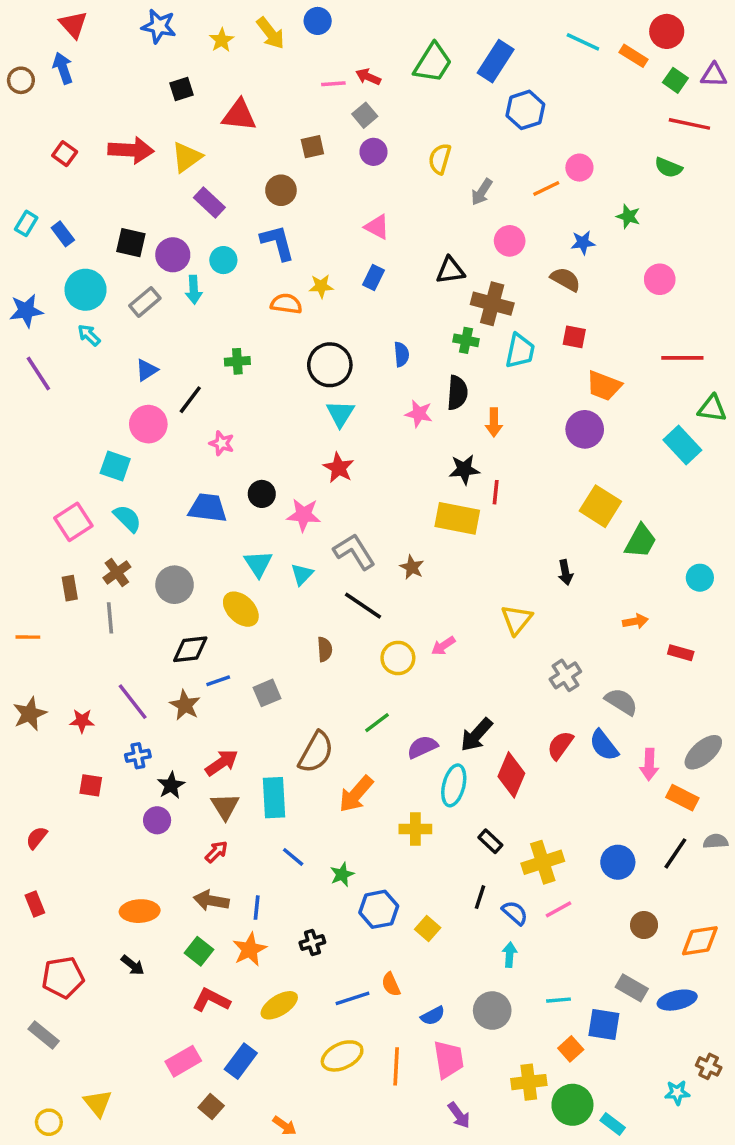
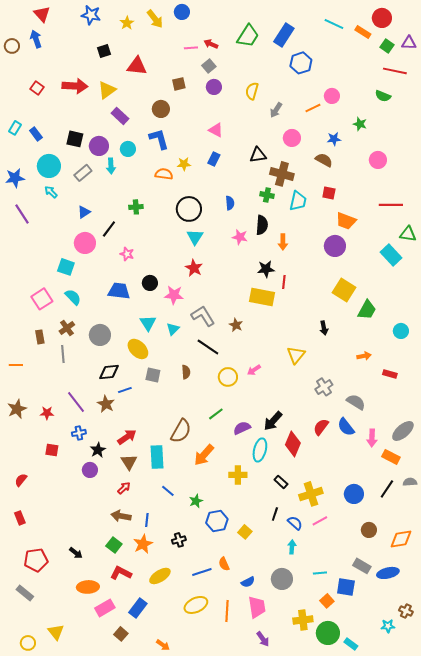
gray square: (267, 693) -> (153, 375), moved, turned 35
orange ellipse: (140, 911) -> (88, 587), moved

